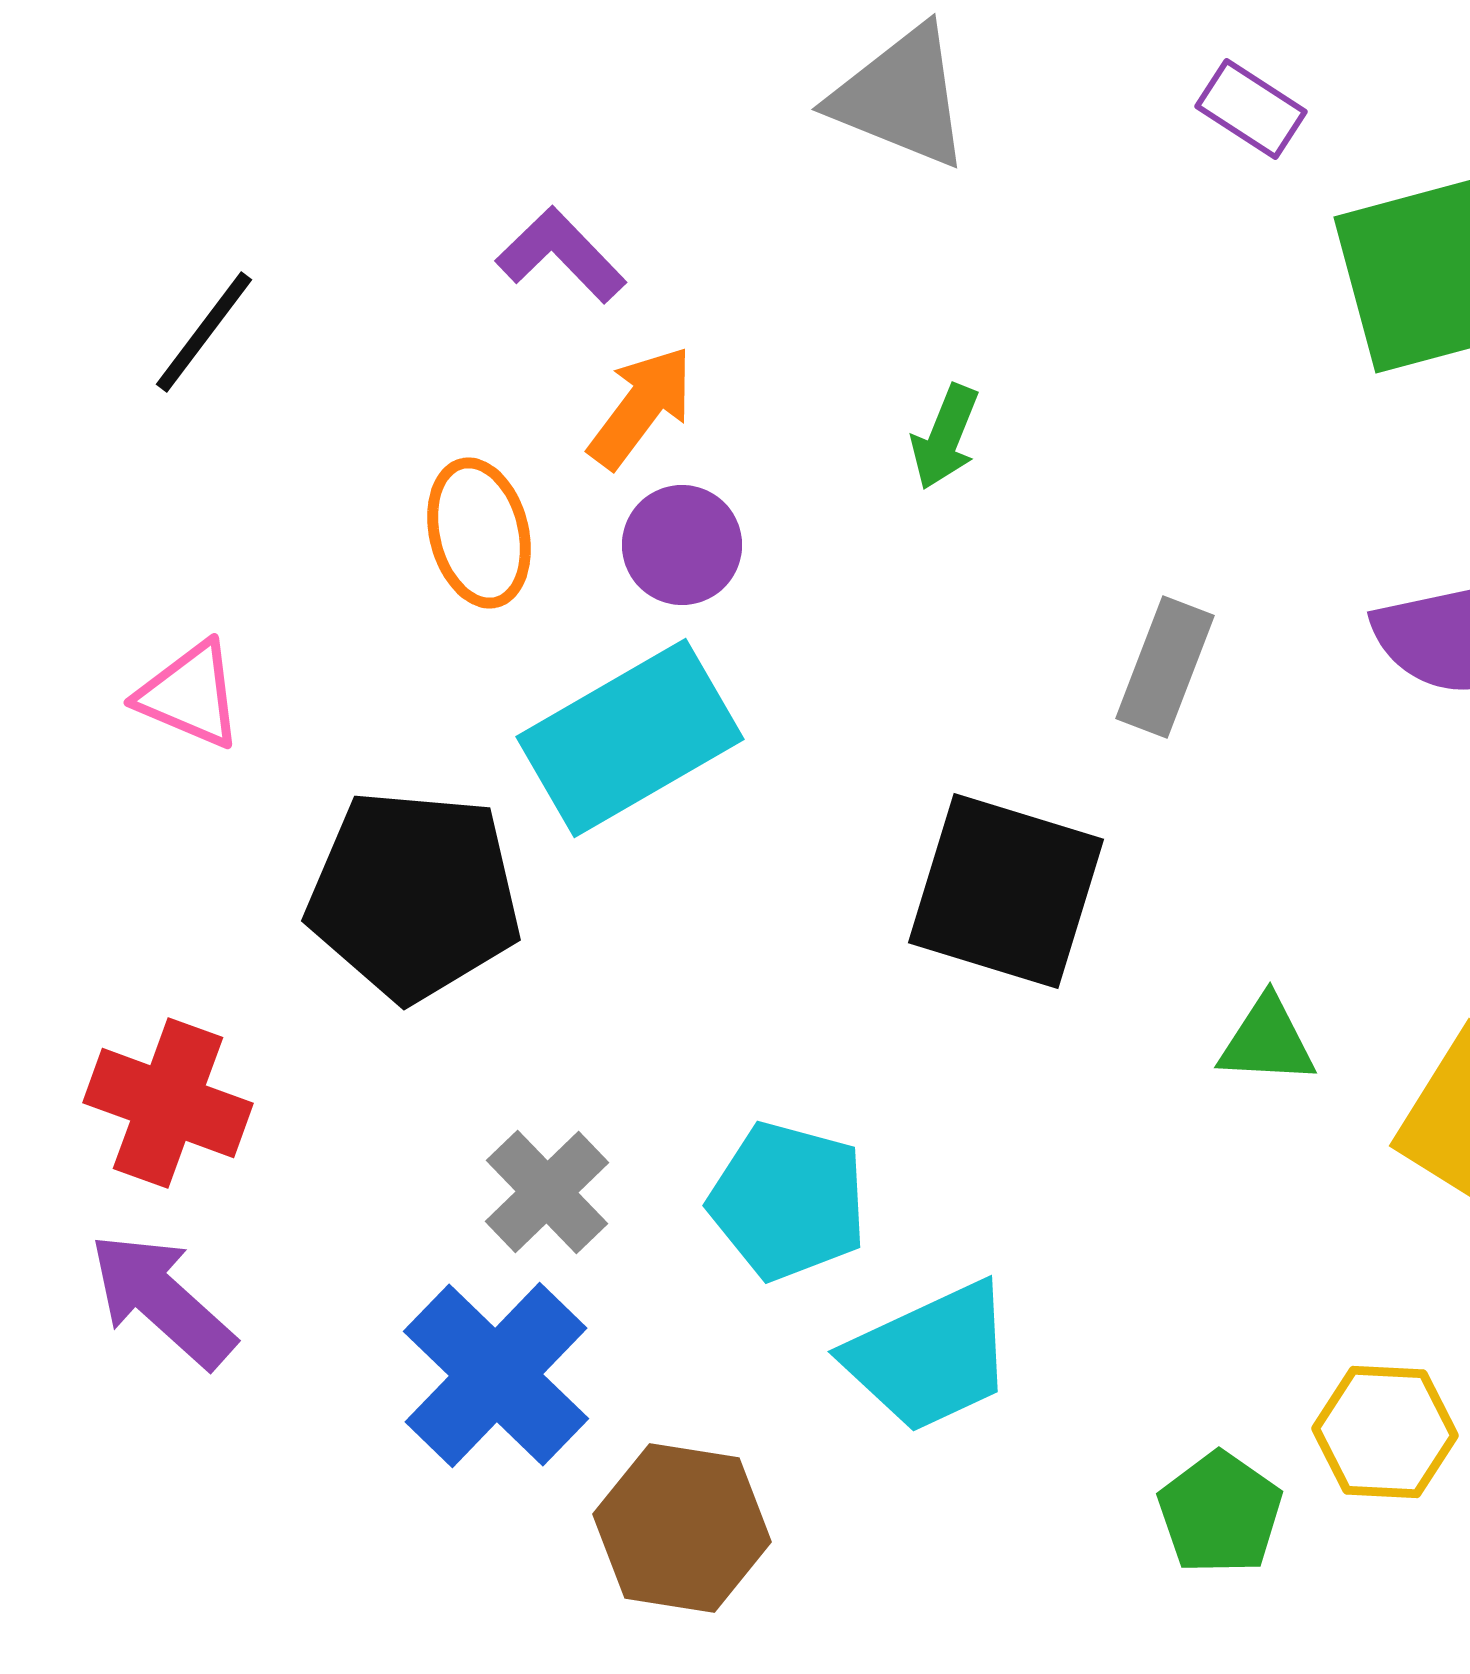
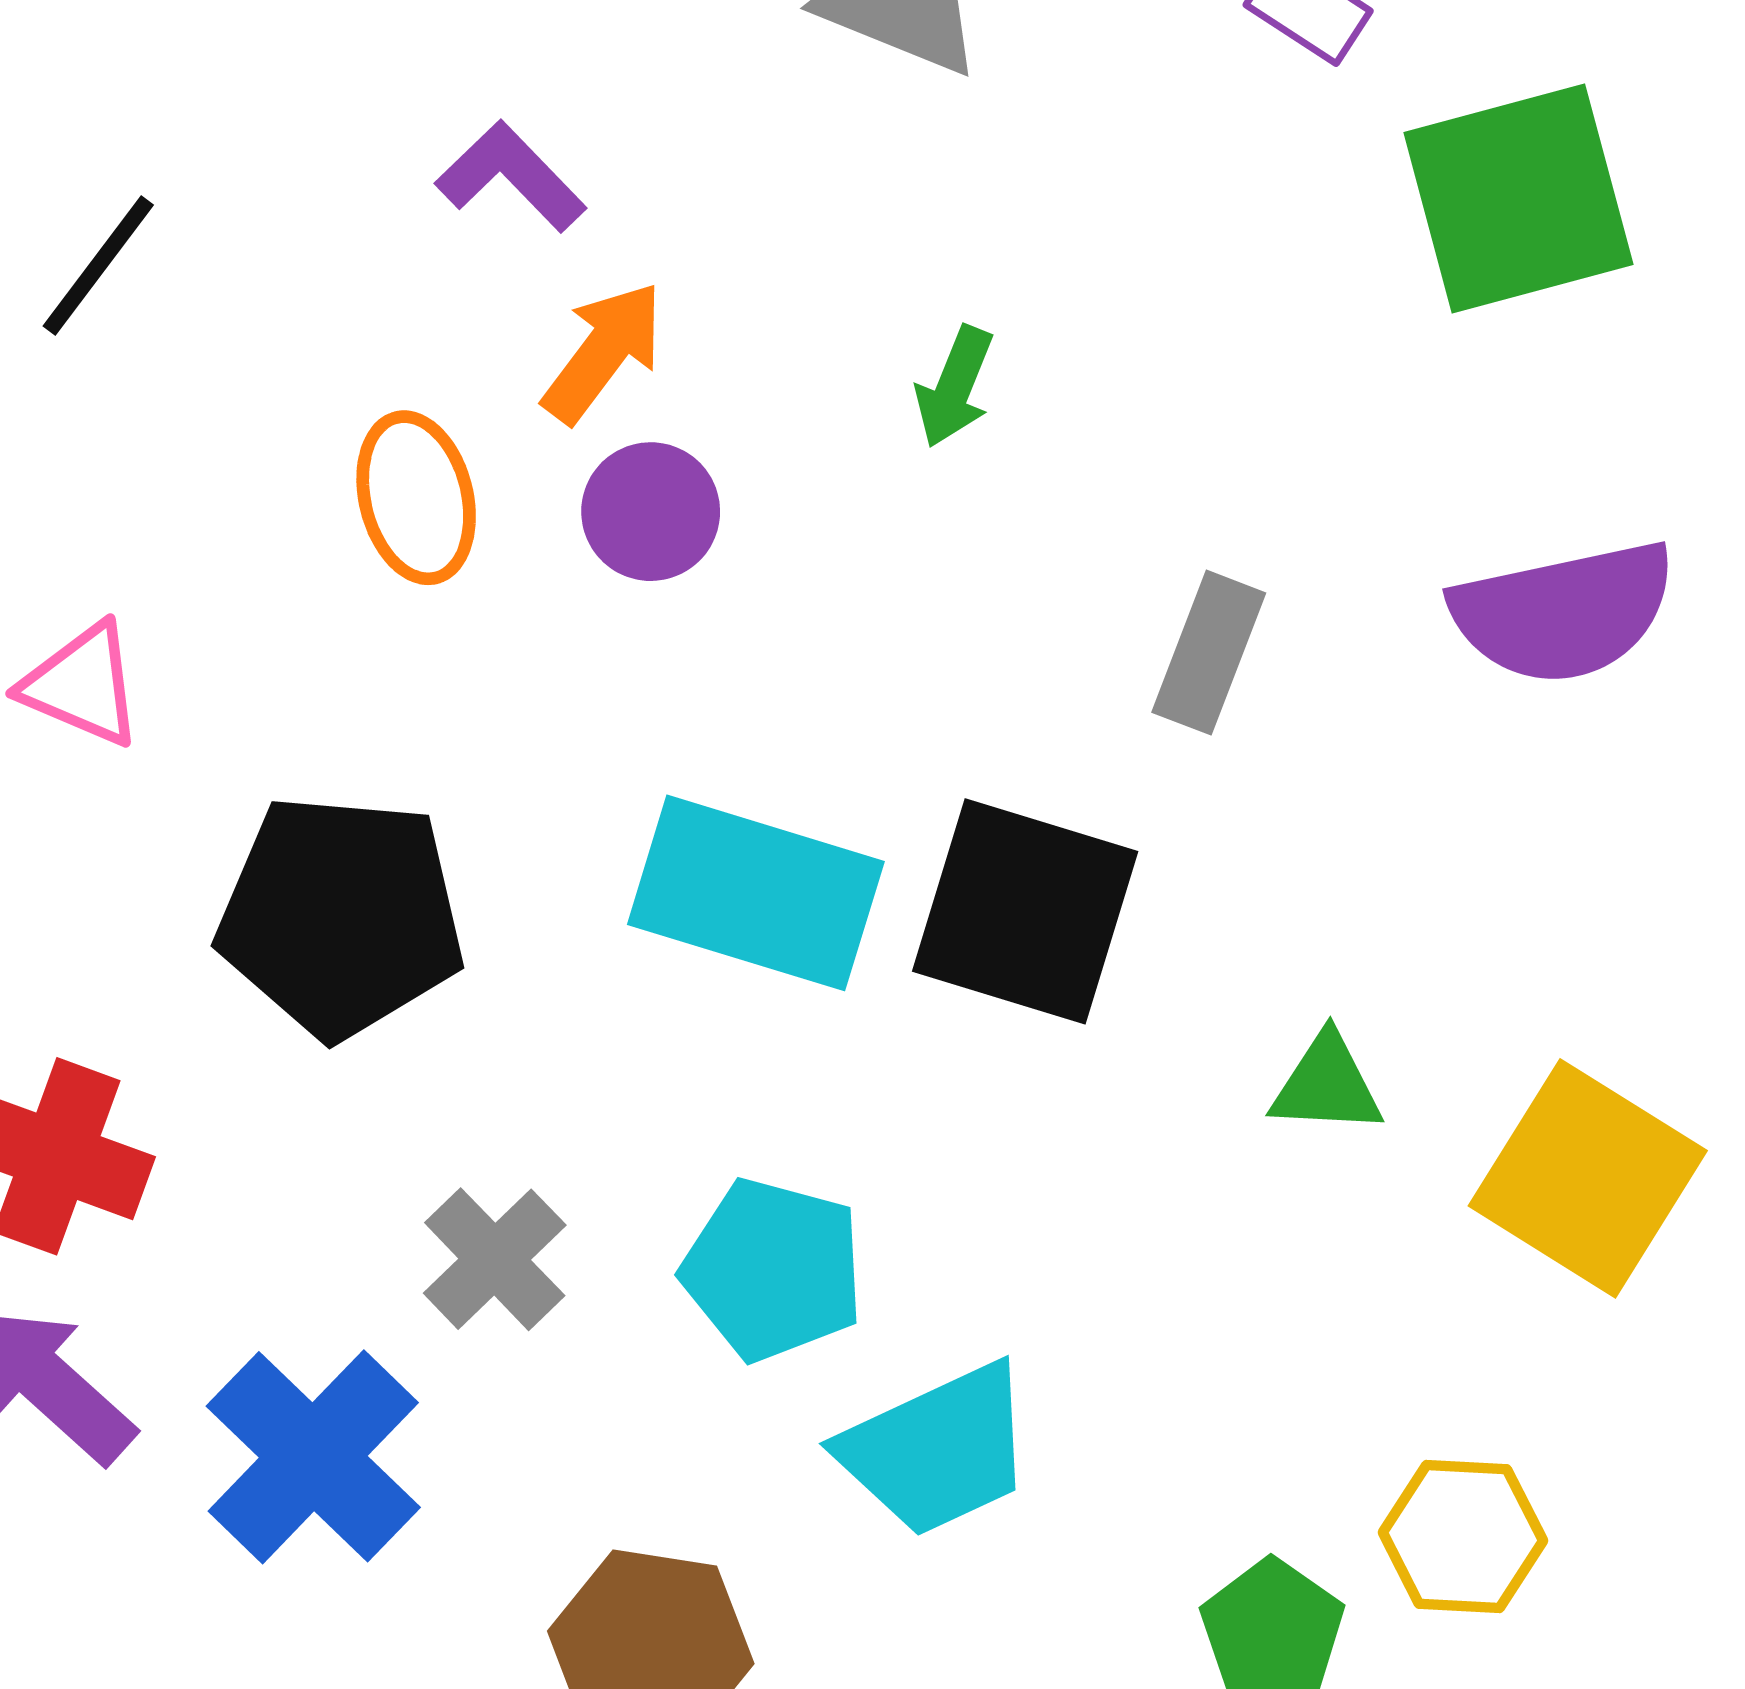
cyan rectangle: (630, 738) -> (756, 893), moved, turned 47
blue cross: (496, 1375) -> (313, 1457), moved

